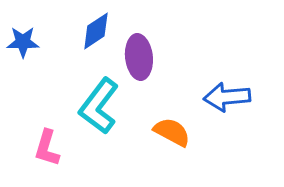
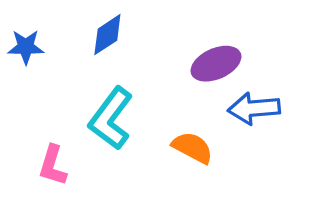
purple ellipse: (139, 57) -> (216, 64), moved, turned 72

